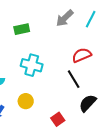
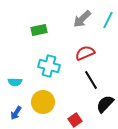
red semicircle: (82, 55) -> (85, 53), moved
yellow circle: (26, 101) -> (43, 102), size x1.5

